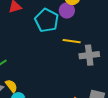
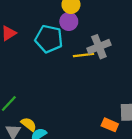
gray cross: (89, 55) -> (99, 47), moved

